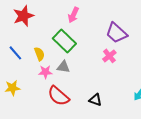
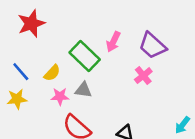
pink arrow: (73, 15) -> (113, 42), moved
yellow semicircle: (39, 54) -> (52, 73), turned 64
yellow star: (12, 88) -> (17, 99), moved

